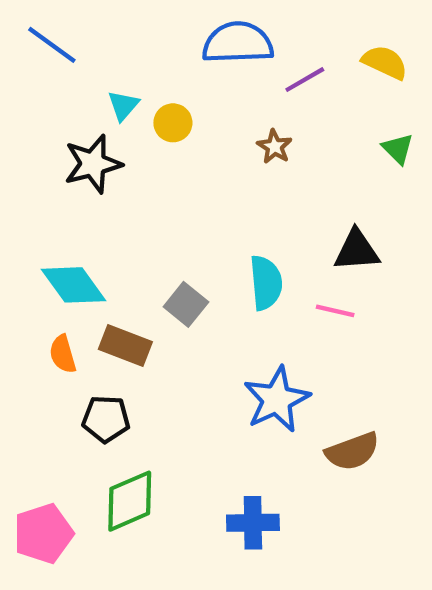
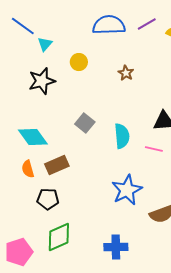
purple line: (305, 80) -> (147, 24), moved
cyan triangle: (123, 106) -> (45, 44), moved
gray square: (186, 304) -> (85, 123), moved
brown rectangle: (125, 345) -> (57, 165), turned -45

